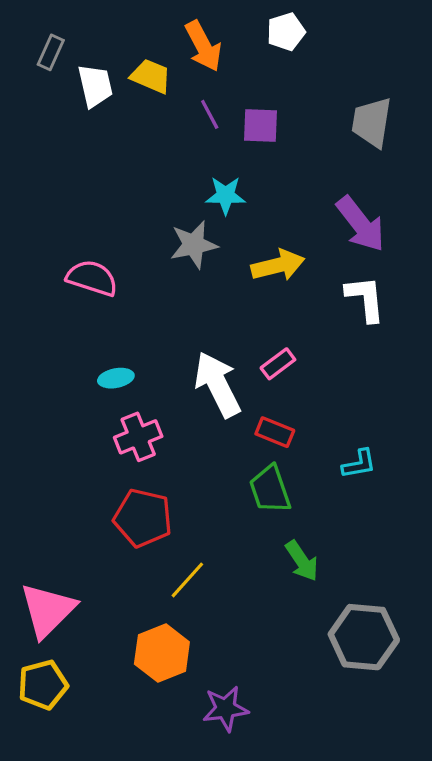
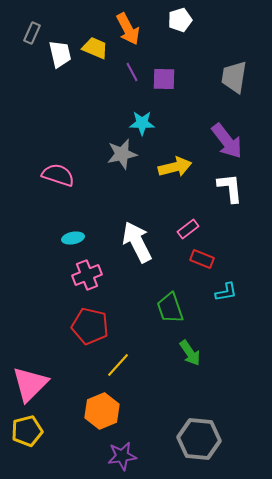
pink rectangle: (278, 364) -> (188, 229), moved
red rectangle: (275, 432) -> (202, 259), moved
gray hexagon: (364, 637) -> (199, 439), moved
purple star: (226, 709) -> (122, 456), moved

